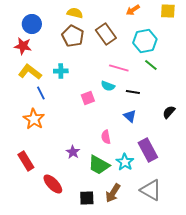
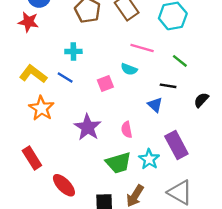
green line: (151, 65) -> (180, 61), moved
yellow L-shape: (30, 72) -> (33, 74), moved
black line: (133, 92) -> (168, 86), moved
blue line: (41, 93) -> (65, 78), moved, turned -32
purple star: (73, 152) -> (88, 127), moved, size x1.6
green trapezoid: (99, 165) -> (118, 163), turned -45

